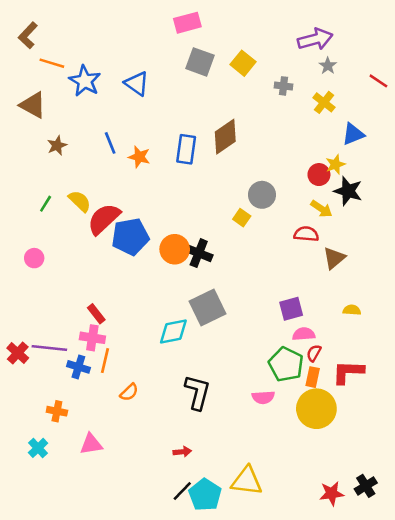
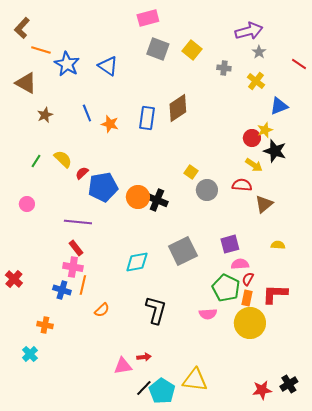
gray circle: (262, 195) -> (207, 190), moved
red semicircle: (104, 219) -> (82, 173), size x0.5
gray square: (208, 307) -> (183, 251), moved
purple line: (49, 348) -> (78, 222), moved
pink triangle: (91, 444) -> (123, 366), moved

